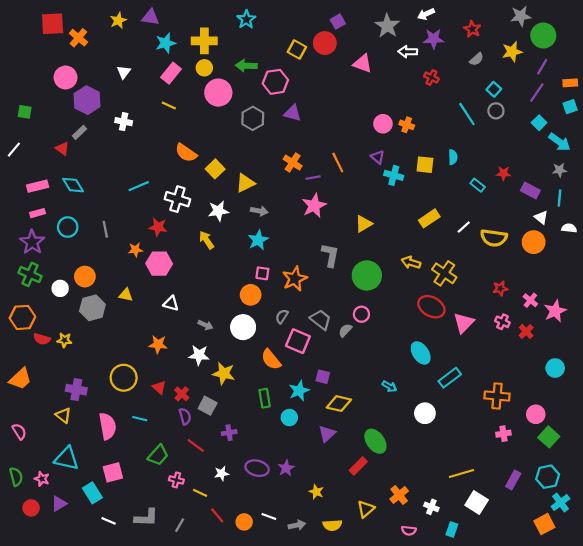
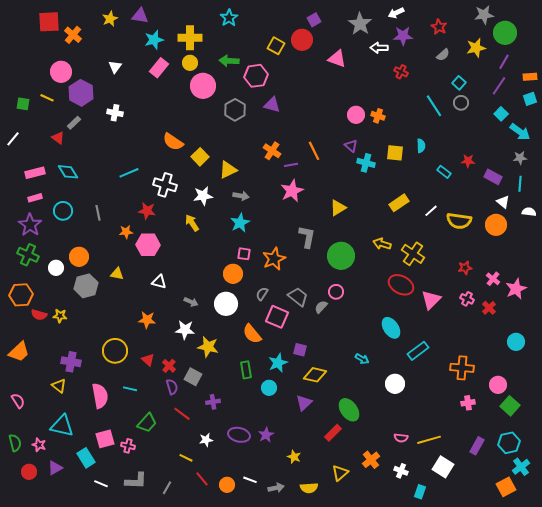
yellow line: (169, 105) -> (47, 98), moved
pink cross: (176, 480) -> (128, 446), moved
pink semicircle: (409, 531) -> (401, 438), moved

